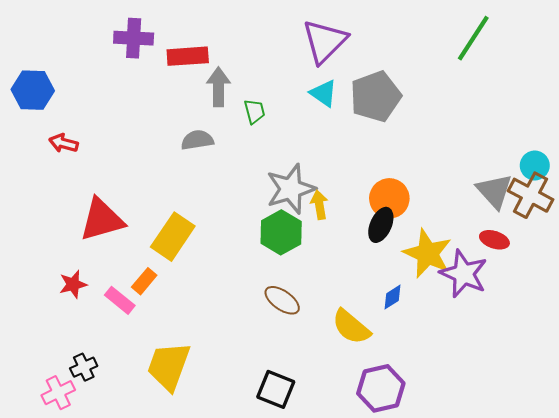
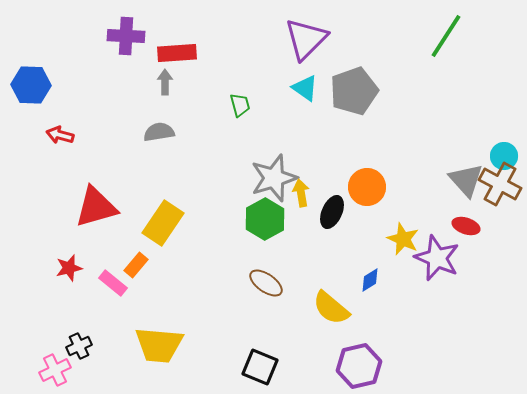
gray arrow: (218, 87) -> (165, 82), moved, size x0.7
gray semicircle: (197, 140) -> (159, 132), moved
black ellipse: (381, 225) -> (332, 212), moved
yellow star: (428, 254) -> (403, 239), size x0.7
yellow trapezoid: (169, 366) -> (159, 345), turned -105

